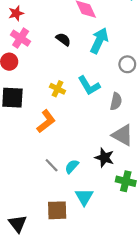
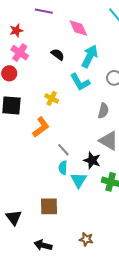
cyan L-shape: (89, 86) -> (80, 82), moved
gray line: (52, 165) -> (63, 150), moved
cyan semicircle: (72, 166) -> (63, 168), turned -40
cyan triangle: (84, 197) -> (79, 180), moved

